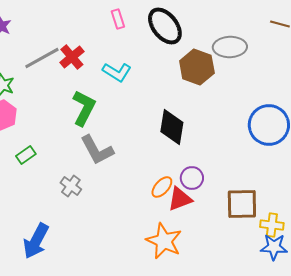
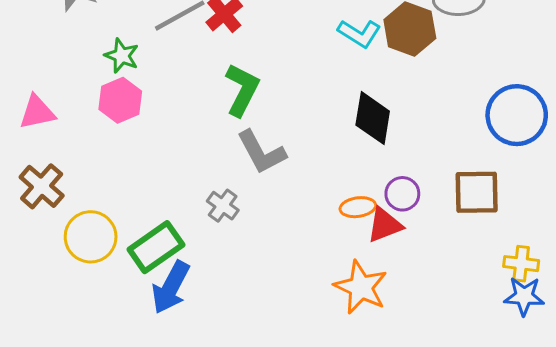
cyan L-shape: (117, 72) -> (359, 33), moved
green rectangle: (26, 155) -> (156, 247), moved, size x1.8
orange ellipse: (162, 187) -> (358, 207), turned 40
brown square: (242, 204) -> (477, 192), moved

